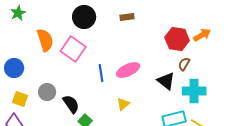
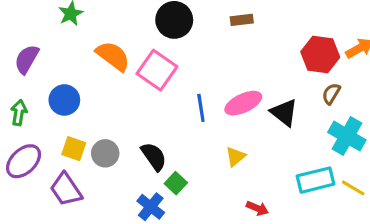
orange semicircle: (45, 40) -> (113, 56), turned -35
black triangle: (166, 81) -> (284, 113), moved
cyan cross: (194, 91) -> (347, 136), turned 30
gray circle: (47, 92) -> (105, 153), moved

